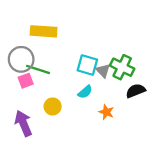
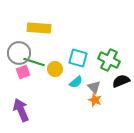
gray triangle: (103, 71) -> (94, 87), moved
yellow circle: (53, 106) -> (55, 69), moved

